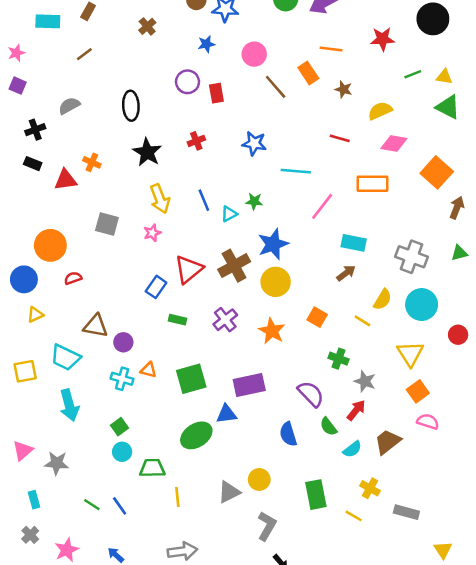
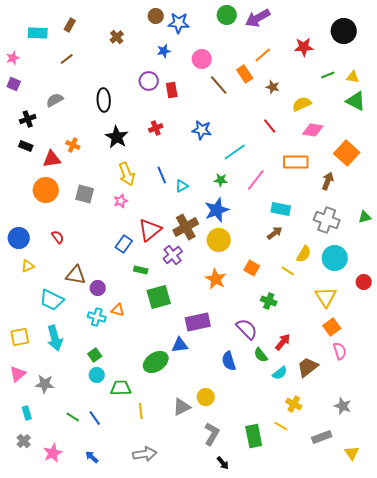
orange line: (331, 49) -> (263, 55), turned -48
red line: (340, 138) -> (270, 126), turned 35
cyan line: (296, 171) -> (235, 152), turned -40
green star: (254, 201) -> (221, 180), moved
brown arrow: (457, 208) -> (328, 181), moved
orange circle: (50, 245) -> (46, 190), moved
red semicircle: (73, 278) -> (58, 237), turned 72
purple cross: (225, 320) -> (173, 255), moved
yellow square: (25, 371) -> (20, 337), moved
green square: (191, 379) -> (159, 297), moved
gray star: (365, 381) -> (343, 406), moved
pink semicircle: (428, 422) -> (340, 351), turned 54
green rectangle: (316, 495) -> (254, 436), moved
gray rectangle: (406, 512) -> (322, 437), moved, turned -36

